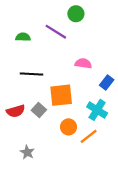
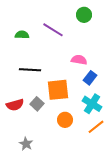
green circle: (76, 14) -> (84, 15), moved
blue rectangle: (107, 82) -> (90, 78), moved
orange line: (89, 136) -> (96, 127), moved

